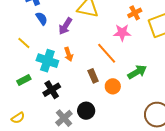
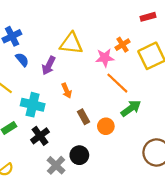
pink star: (122, 33) -> (105, 58), moved
orange line: (107, 53) -> (117, 83), moved
orange arrow: (69, 54) -> (67, 91), moved

